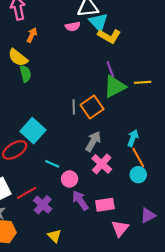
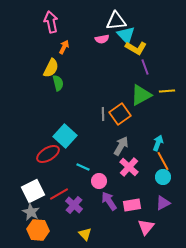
yellow semicircle: (18, 58) -> (51, 68), turned -102
purple line: (110, 69) -> (145, 67), moved
purple triangle: (148, 215) -> (163, 203), moved

